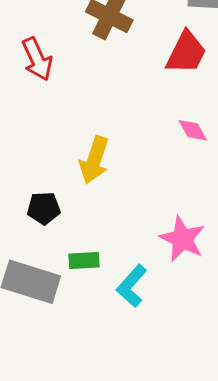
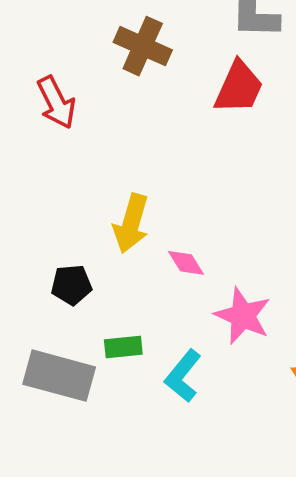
pink diamond: (193, 130) -> (186, 263), moved

